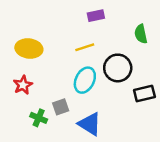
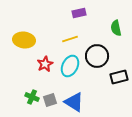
red star: (23, 85) -> (45, 64), moved
gray square: (61, 107) -> (50, 100), moved

